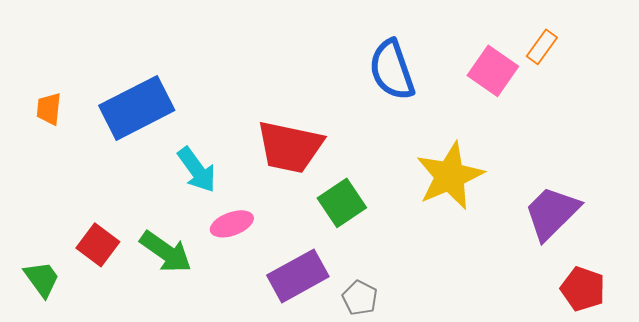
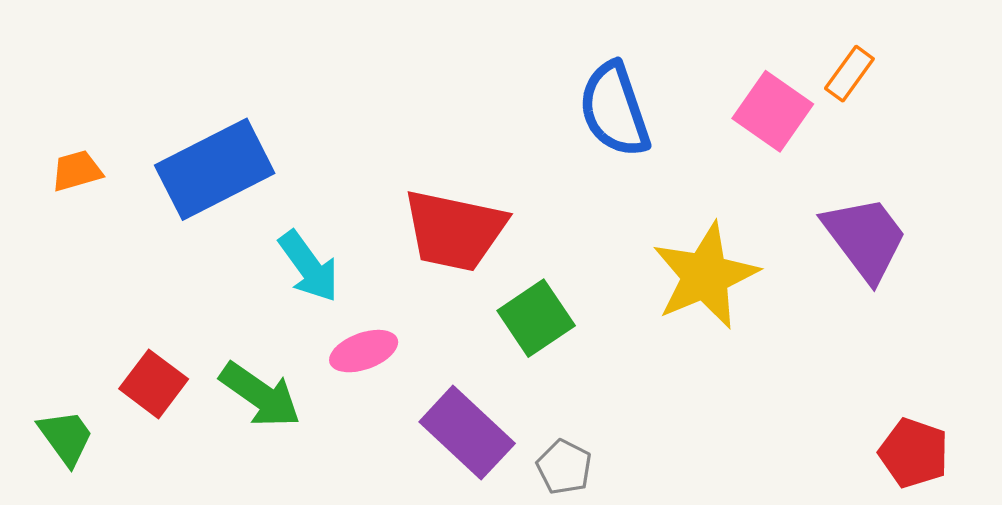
orange trapezoid: (49, 109) -> (77, 171), turned 68
purple trapezoid: (552, 213) -> (865, 238), moved, turned 98
purple rectangle: (298, 276) -> (467, 433), turned 72

